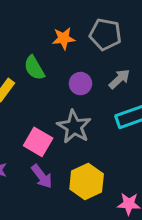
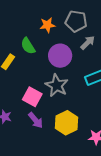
gray arrow: (119, 79) -> (88, 43), moved
purple circle: (80, 84) -> (60, 56), size x1.5

